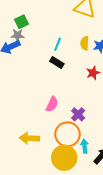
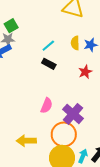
cyan line: (58, 44) -> (48, 46), turned 32
purple cross: (78, 114) -> (73, 114), size x1.5
cyan arrow: (85, 146) -> (83, 156), moved, turned 32

